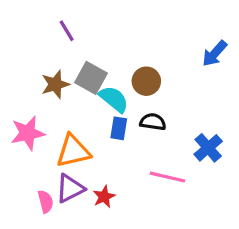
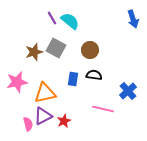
purple line: (67, 31) -> (52, 18), moved
blue arrow: (215, 54) -> (133, 19), moved, turned -60
cyan semicircle: (114, 99) -> (70, 21), moved

